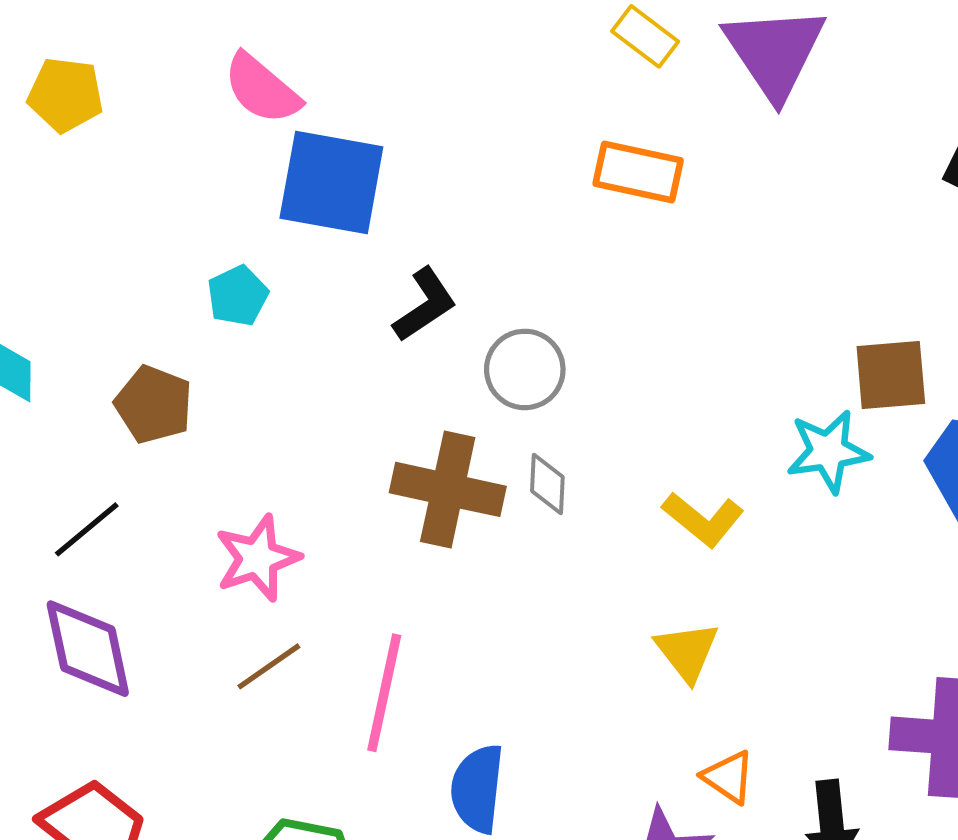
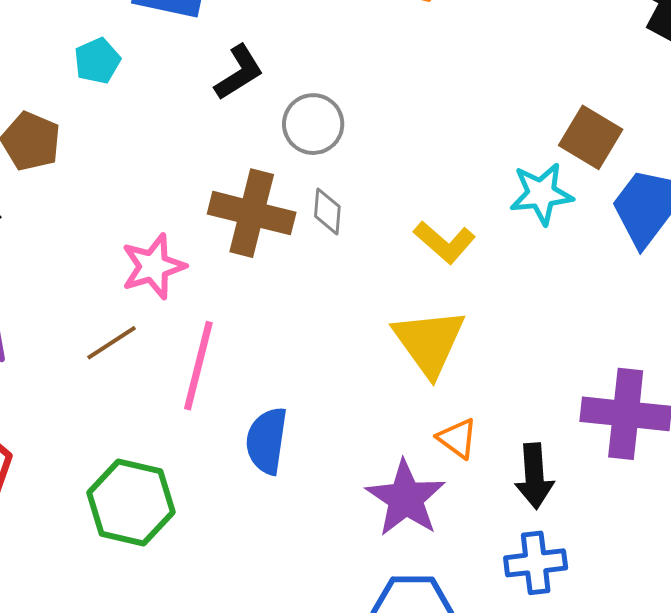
brown square: (891, 375) -> (591, 137), turned 34
pink star: (258, 558) -> (153, 266), moved
yellow triangle: (687, 652) -> (429, 342), size x1.5

